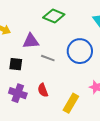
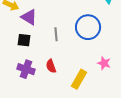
purple triangle: (31, 41) -> (29, 17), moved, turned 36
gray line: (48, 58) -> (56, 34), turned 64

